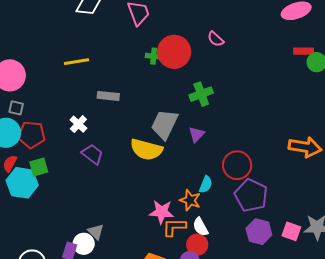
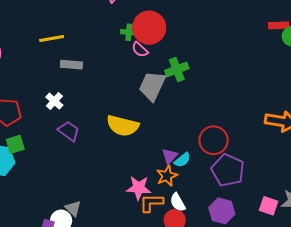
pink semicircle: (216, 39) -> (140, 50), moved
gray rectangle: (108, 96) -> (71, 65), moved
gray trapezoid: (165, 124) -> (152, 86), moved
purple triangle: (197, 134) -> (170, 156), moved
cyan semicircle: (206, 184) -> (182, 160), turned 30
orange star: (190, 200) -> (167, 176), turned 30
purple hexagon: (259, 232) -> (222, 211), moved

